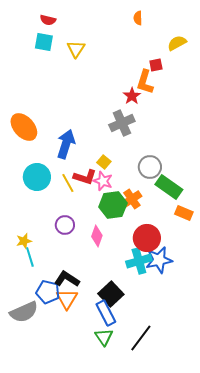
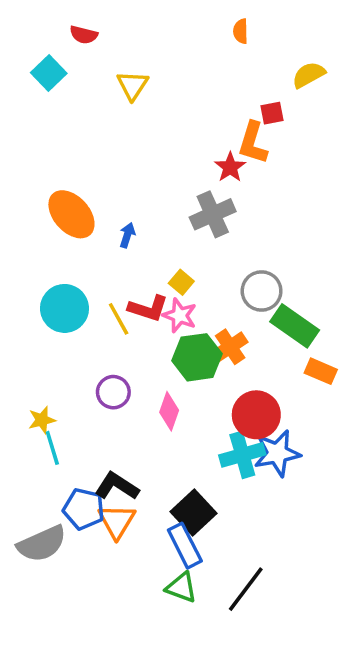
cyan square: (44, 42) -> (49, 73), moved, turned 36
orange ellipse: (24, 127) -> (71, 214), moved
blue arrow: (66, 144) -> (127, 235), moved, size x0.5
green triangle: (104, 337) -> (181, 587), turned -36

